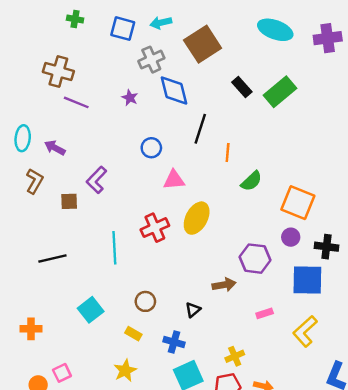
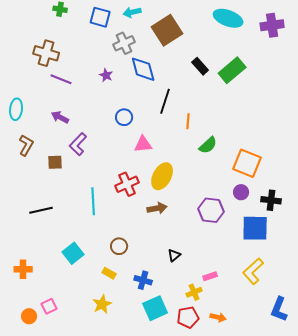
purple arrow: (55, 148) -> (60, 117), moved
brown arrow: (224, 285) -> (157, 208), moved
black triangle: (193, 310) -> (174, 255), moved
pink rectangle: (265, 313) -> (210, 276), moved

